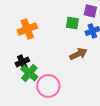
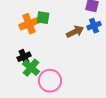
green square: (72, 23) -> (43, 18), moved
brown arrow: (78, 54) -> (75, 32), moved

